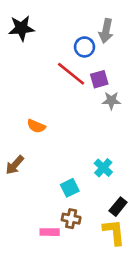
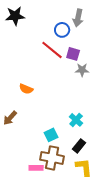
purple square: (99, 79) -> (73, 54), turned 32
black rectangle: (118, 207) -> (79, 146), moved
brown cross: (71, 219) -> (52, 158), size x1.6

